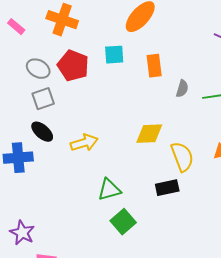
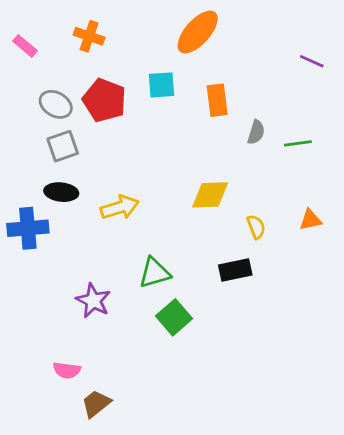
orange cross: (62, 20) -> (89, 36), size x0.7
black ellipse: (42, 132) -> (61, 192), turned -35
yellow semicircle: (182, 157) -> (256, 227), size x0.6
purple star: (22, 233) -> (93, 301), moved

